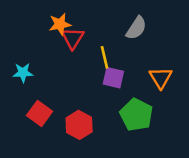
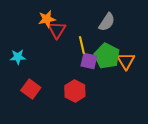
green pentagon: (136, 115) -> (107, 56), moved
red hexagon: (79, 125) -> (75, 91), moved

